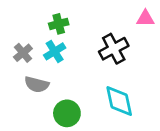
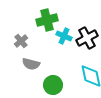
green cross: (59, 24) -> (47, 20), size x1.5
cyan cross: (55, 51) -> (64, 36), moved, turned -35

